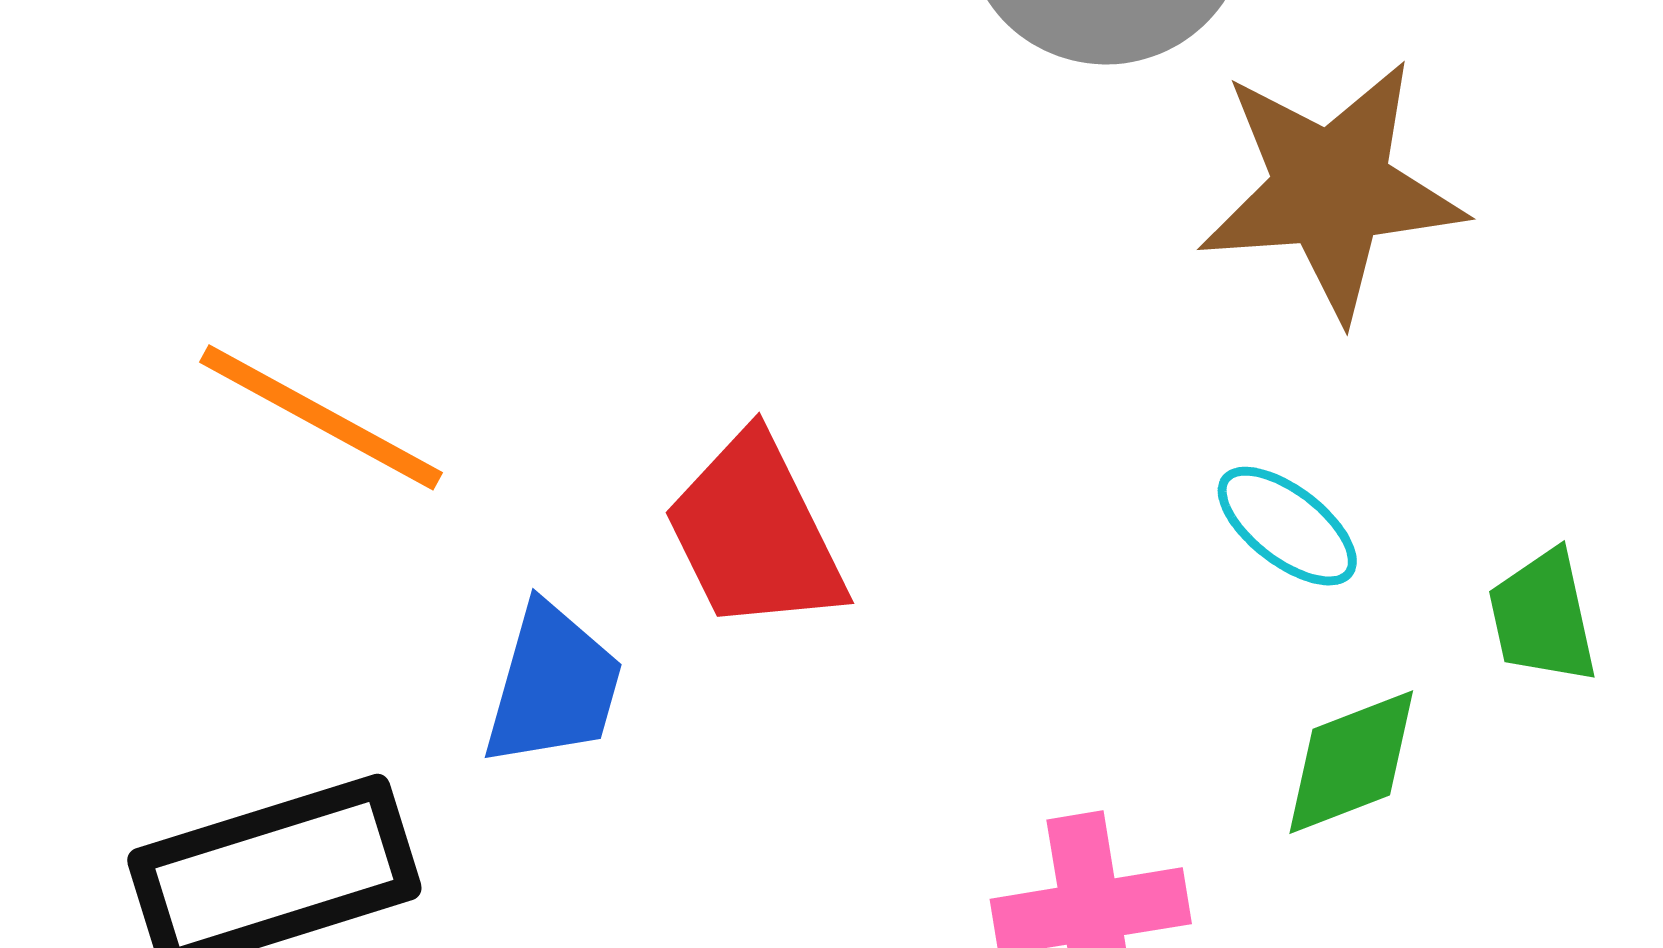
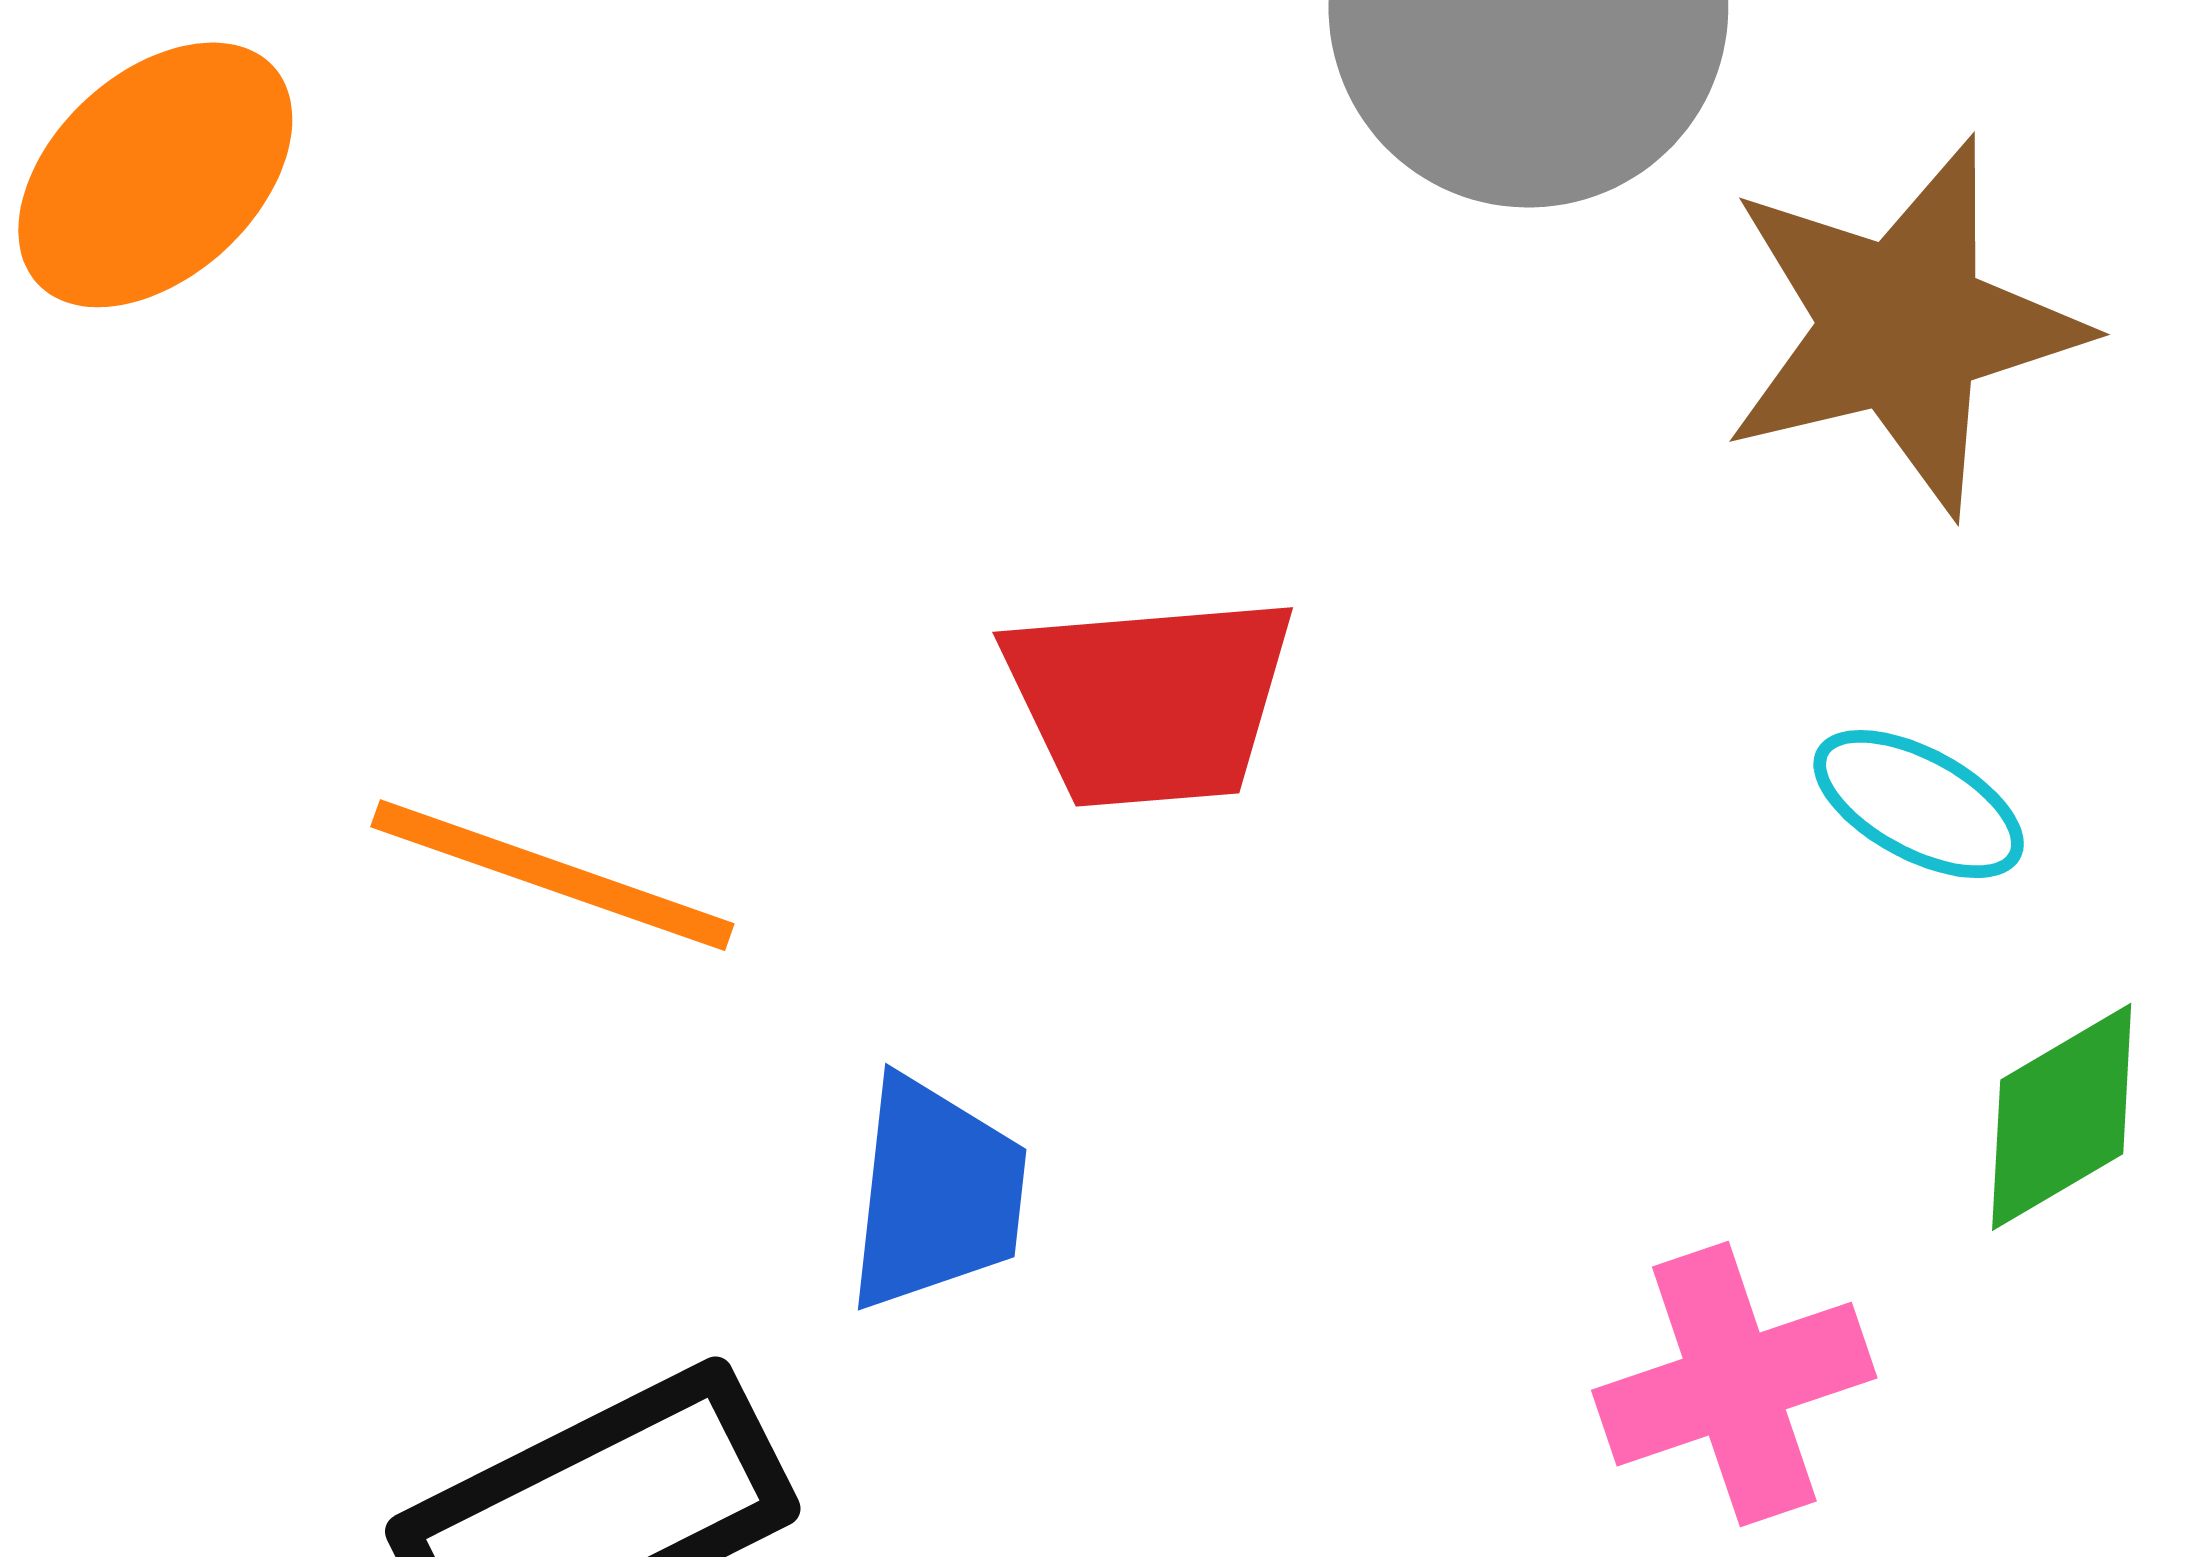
red trapezoid: (755, 533) -> (1149, 701), moved, turned -59

